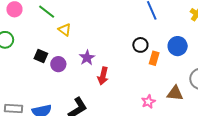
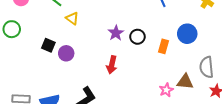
black circle: (140, 45) -> (137, 37), moved
purple star: (87, 58) -> (116, 33), moved
pink star: (148, 102) -> (166, 90), moved

